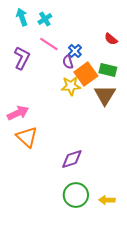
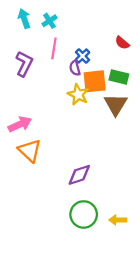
pink line: (49, 44) -> (54, 48), turned 66
orange square: (86, 74) -> (95, 81), turned 30
yellow star: (71, 86) -> (78, 95), turned 30

